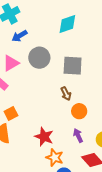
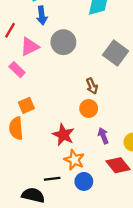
blue arrow: (20, 36) -> (42, 15), turned -70
gray square: (73, 66) -> (116, 53), moved, turned 30
orange circle: (79, 111) -> (89, 109), moved

